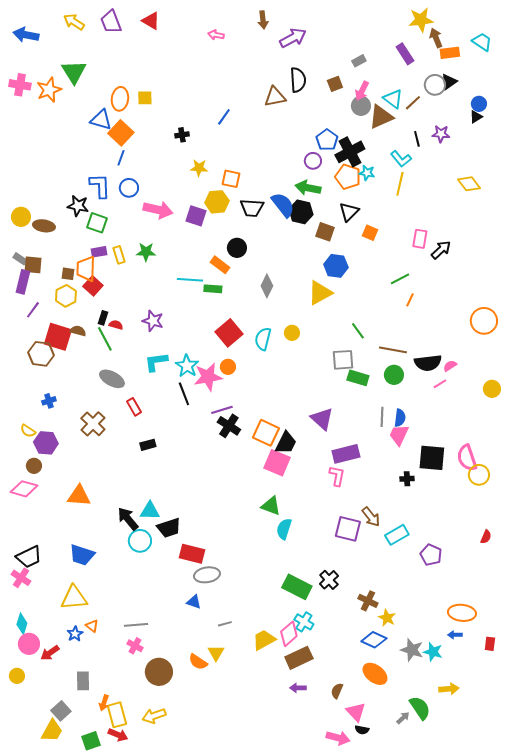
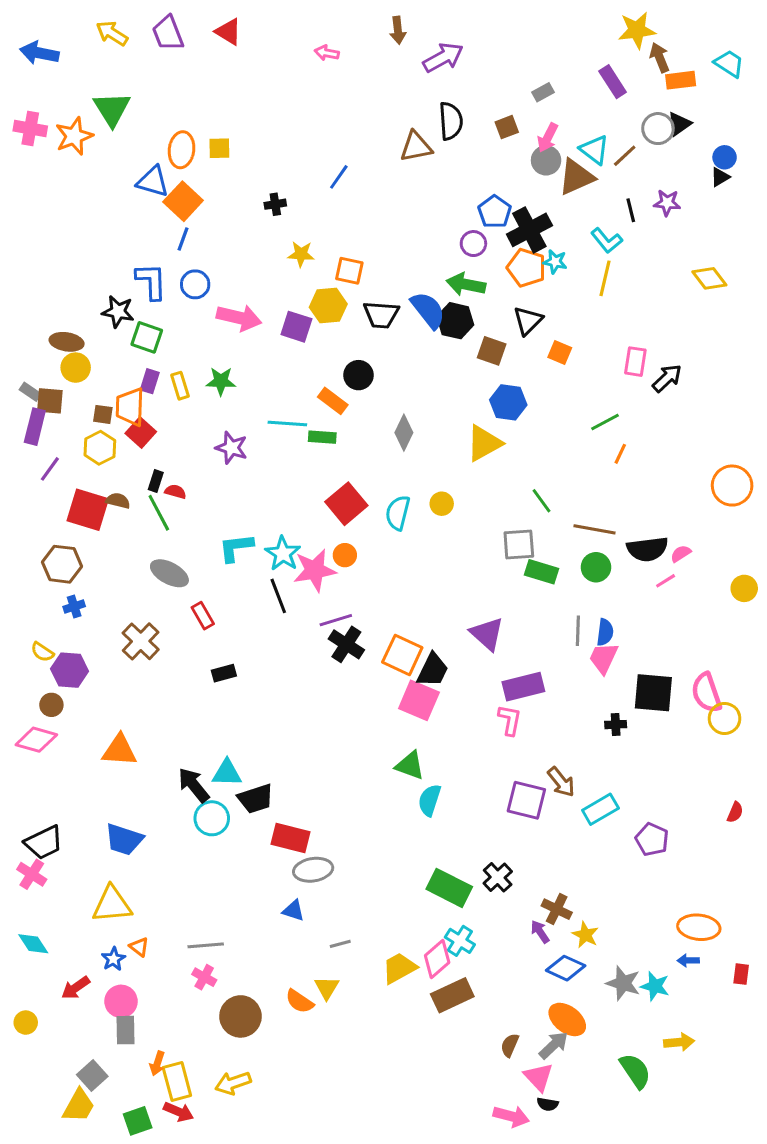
yellow circle: (21, 217) -> (76, 368), moved
purple rectangle: (99, 252) -> (150, 381), turned -63
purple star: (153, 321) -> (231, 448), moved
brown hexagon: (41, 354) -> (62, 564), moved
cyan diamond: (22, 624) -> (33, 944), turned -50
pink circle: (29, 644) -> (121, 1001), moved
purple arrow: (298, 688) -> (540, 932), moved, turned 56
gray arrow: (403, 718) -> (554, 1045), moved, size x1.5

